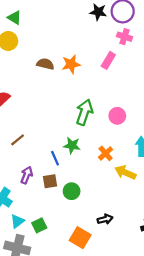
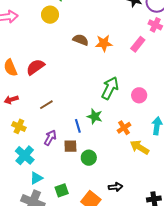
green square: (39, 225) -> (62, 190), moved

